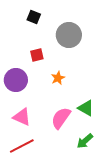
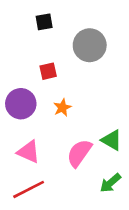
black square: (34, 17) -> (44, 22), turned -32
orange star: (58, 78) -> (62, 108), moved

